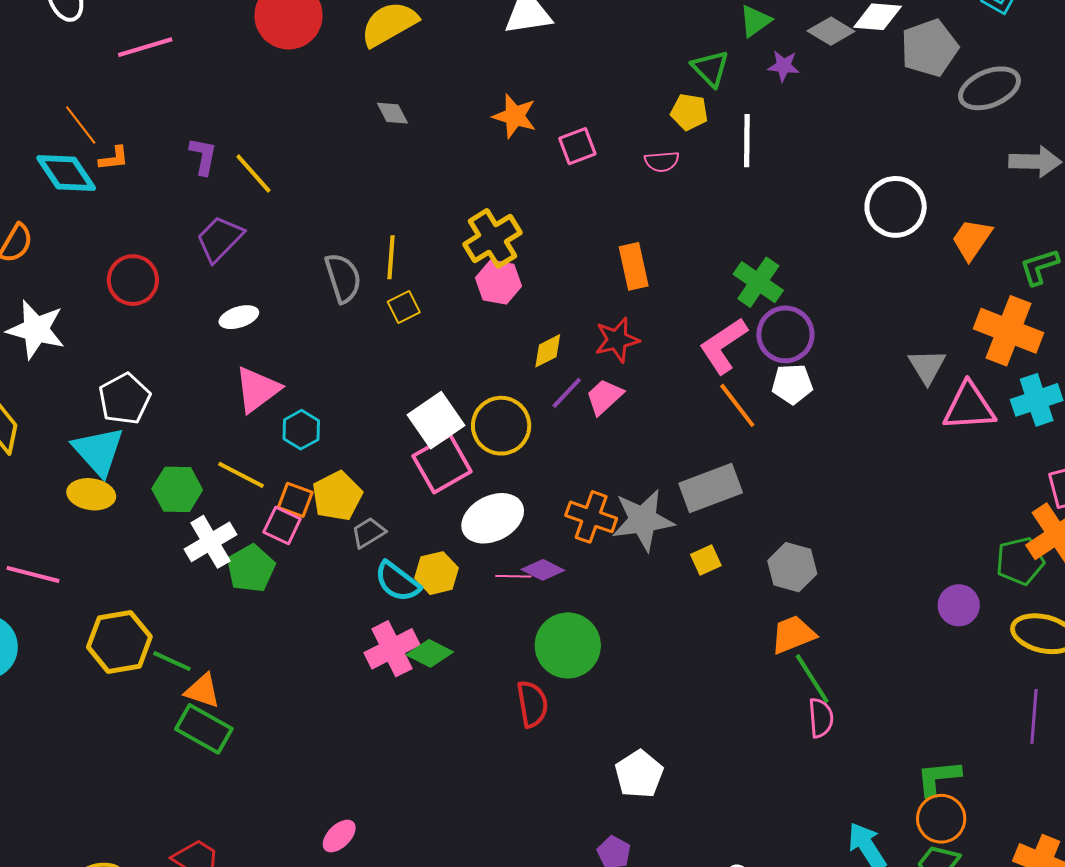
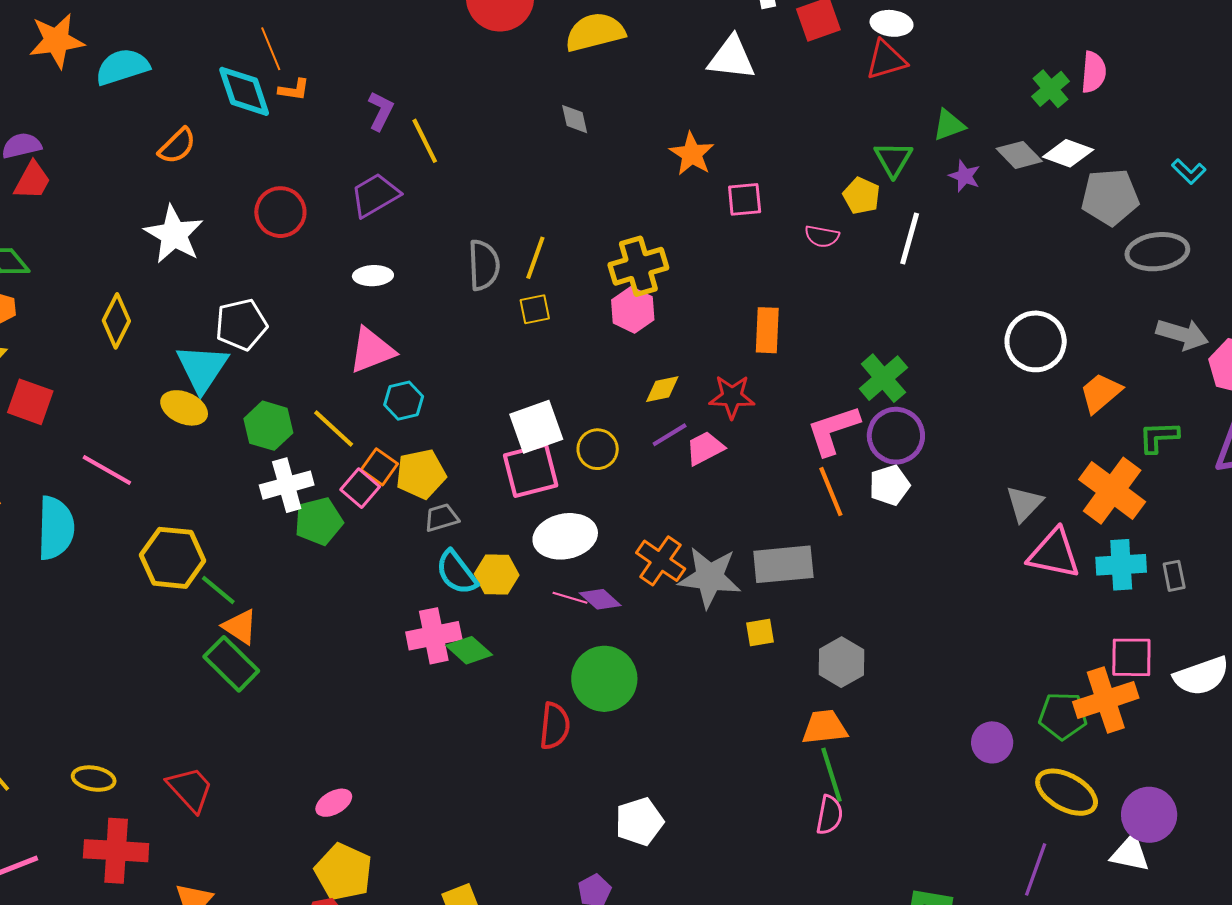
white pentagon: (792, 384) -> (889, 485), turned -30
yellow circle: (501, 426) -> (598, 449), size x0.7

